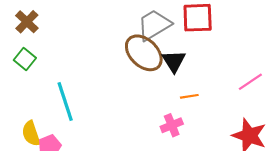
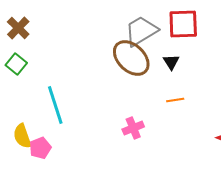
black triangle: (174, 61) -> (171, 62), moved, size x0.7
pink cross: (172, 125) -> (133, 128), moved

